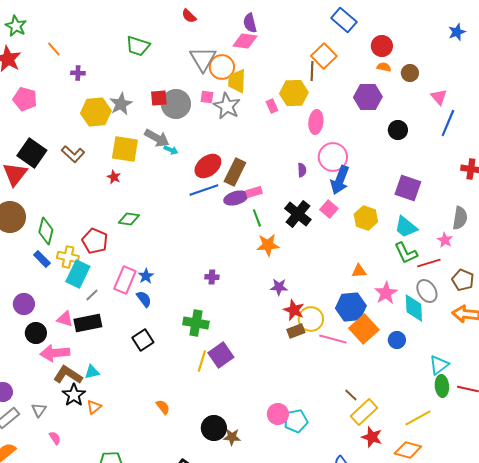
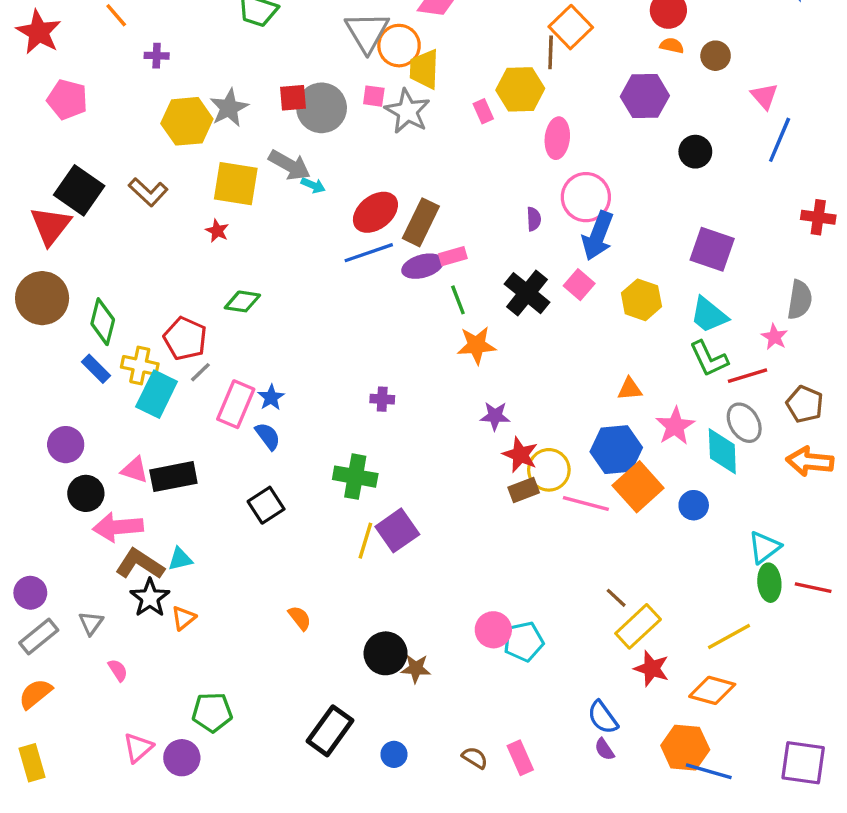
gray line: (92, 295) -> (200, 372), moved

